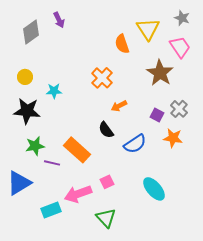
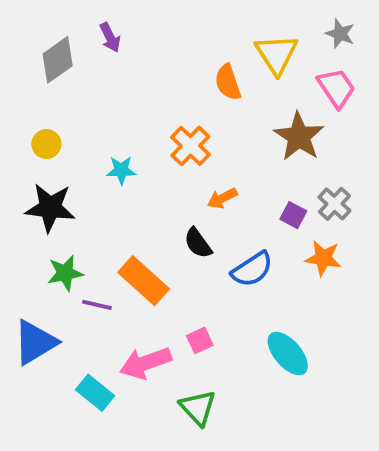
cyan star: (54, 91) -> (121, 170), moved
cyan rectangle: (51, 210) -> (95, 393), turned 60

